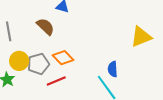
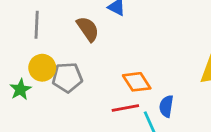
orange diamond: (63, 58) -> (137, 82), moved
red line: (56, 81) -> (125, 108), moved

